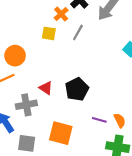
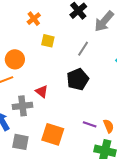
orange cross: (61, 14) -> (34, 19), moved
gray line: (78, 32) -> (83, 49), moved
black pentagon: (77, 89) -> (78, 79), moved

